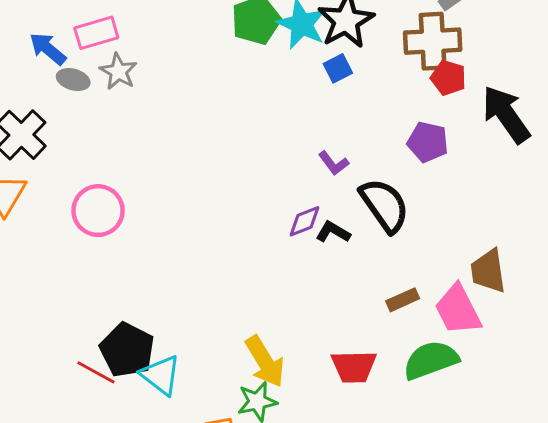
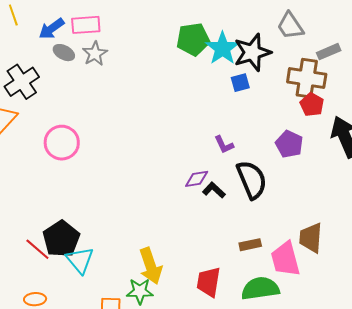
blue arrow: (48, 49) -> (51, 29), turned -88
red trapezoid: (354, 367) -> (209, 282), turned 88

